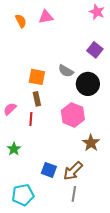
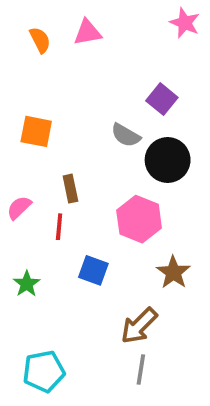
purple square: (95, 50) -> (162, 99), moved
orange square: (37, 77) -> (36, 131), moved
blue square: (49, 170) -> (93, 270), moved

